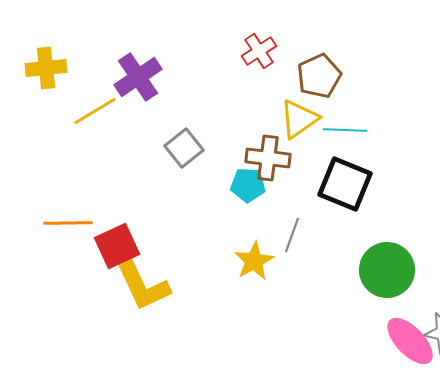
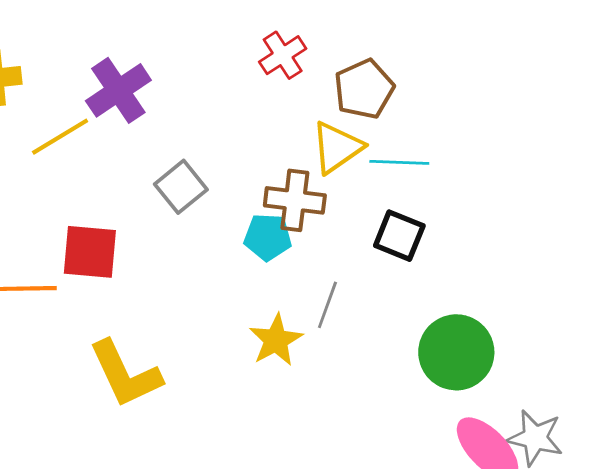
black square: (345, 184) -> (399, 236), size x0.7
red square: (117, 246) -> (90, 252), moved, turned 30

